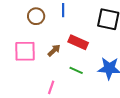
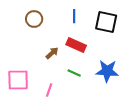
blue line: (63, 10) -> (74, 16), moved
pink square: (25, 51) -> (18, 80), moved

